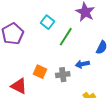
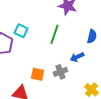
cyan square: (48, 22) -> (21, 31), moved

